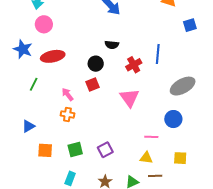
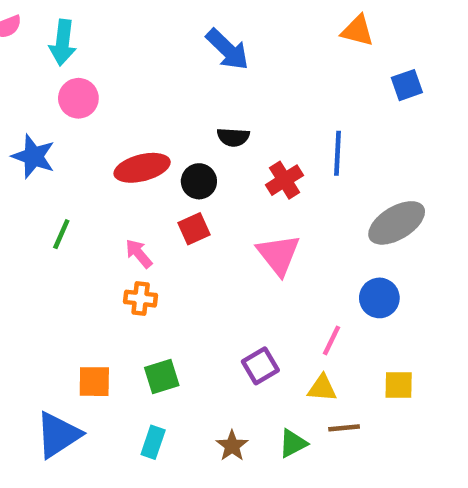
red ellipse: (53, 56) -> (142, 168), moved
blue triangle: (28, 126) -> (58, 435), moved, size x1.6
pink line: (151, 137) -> (331, 340), turned -64
purple square: (105, 150) -> (260, 366), moved

